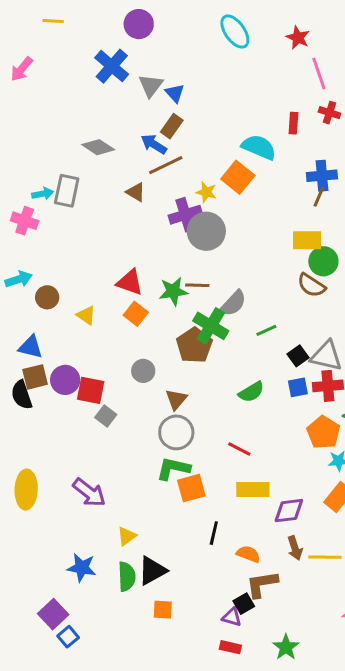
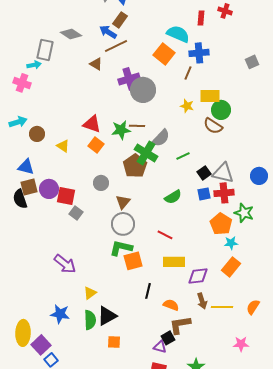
blue cross: (322, 176) -> (199, 53), moved
gray rectangle: (67, 191) -> (45, 50), moved
yellow star: (206, 192) -> (187, 106), moved
brown line: (319, 197) -> (188, 73), moved
yellow ellipse: (26, 490) -> (23, 333), moved

